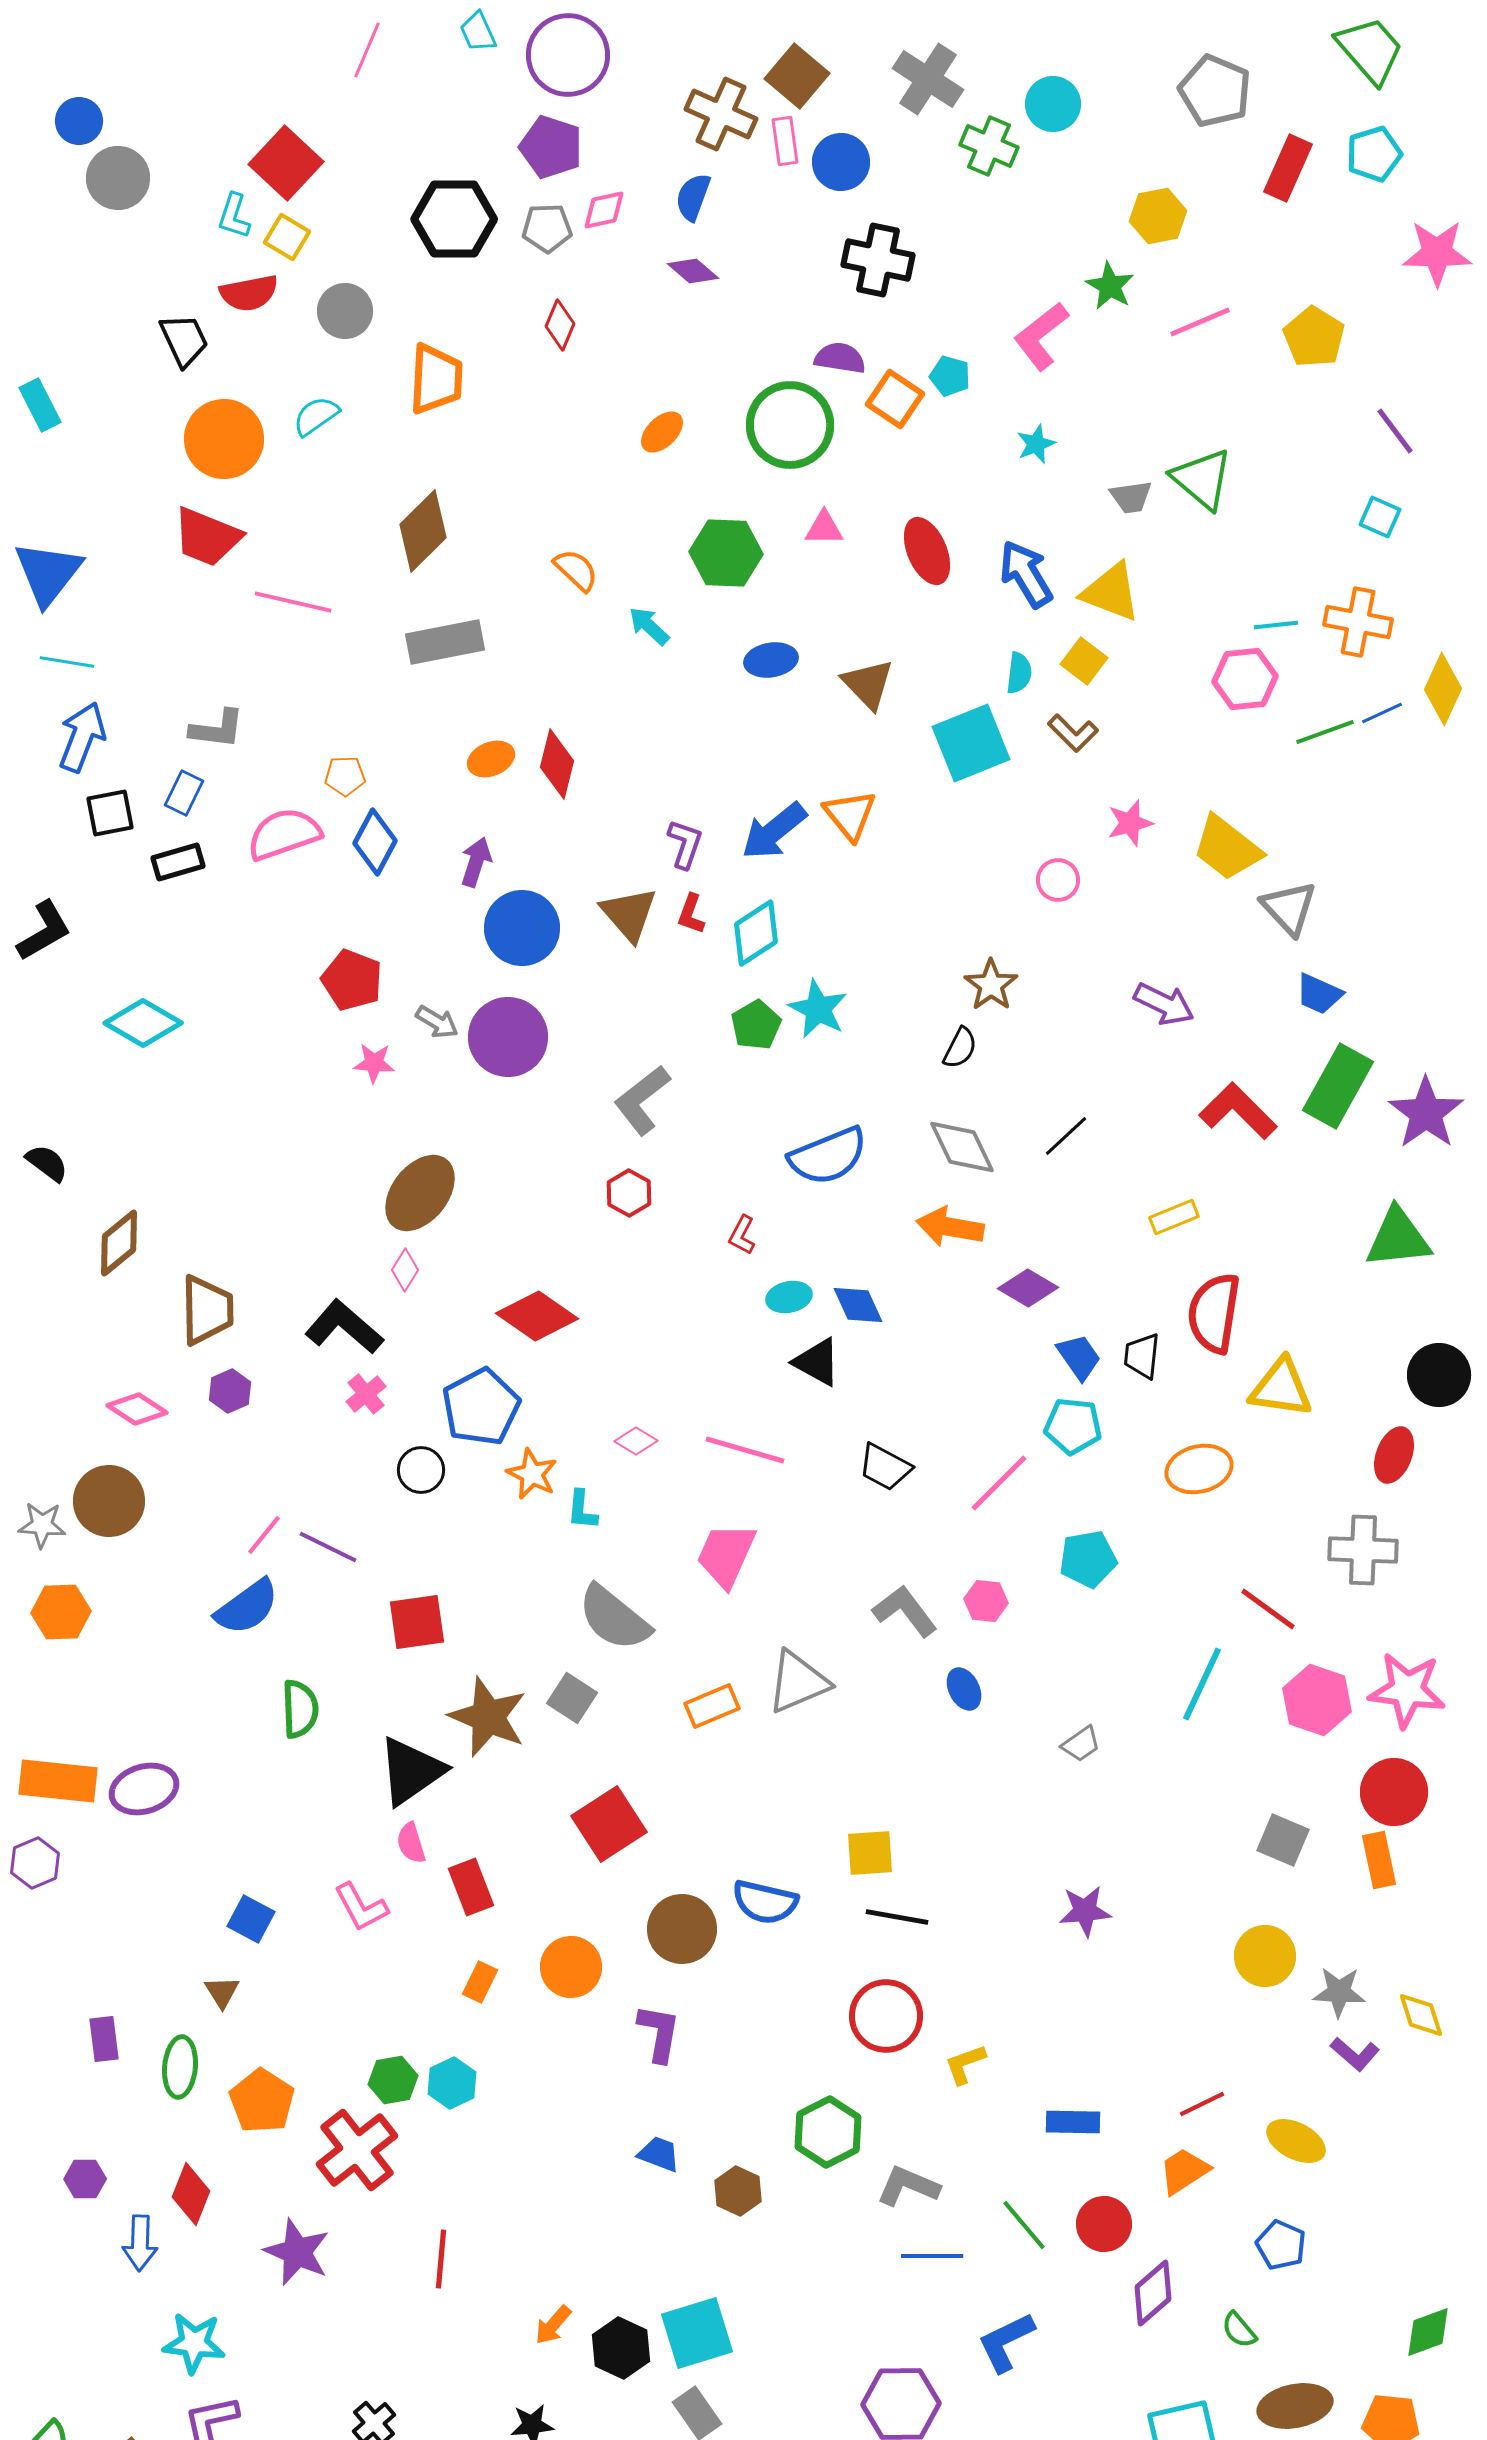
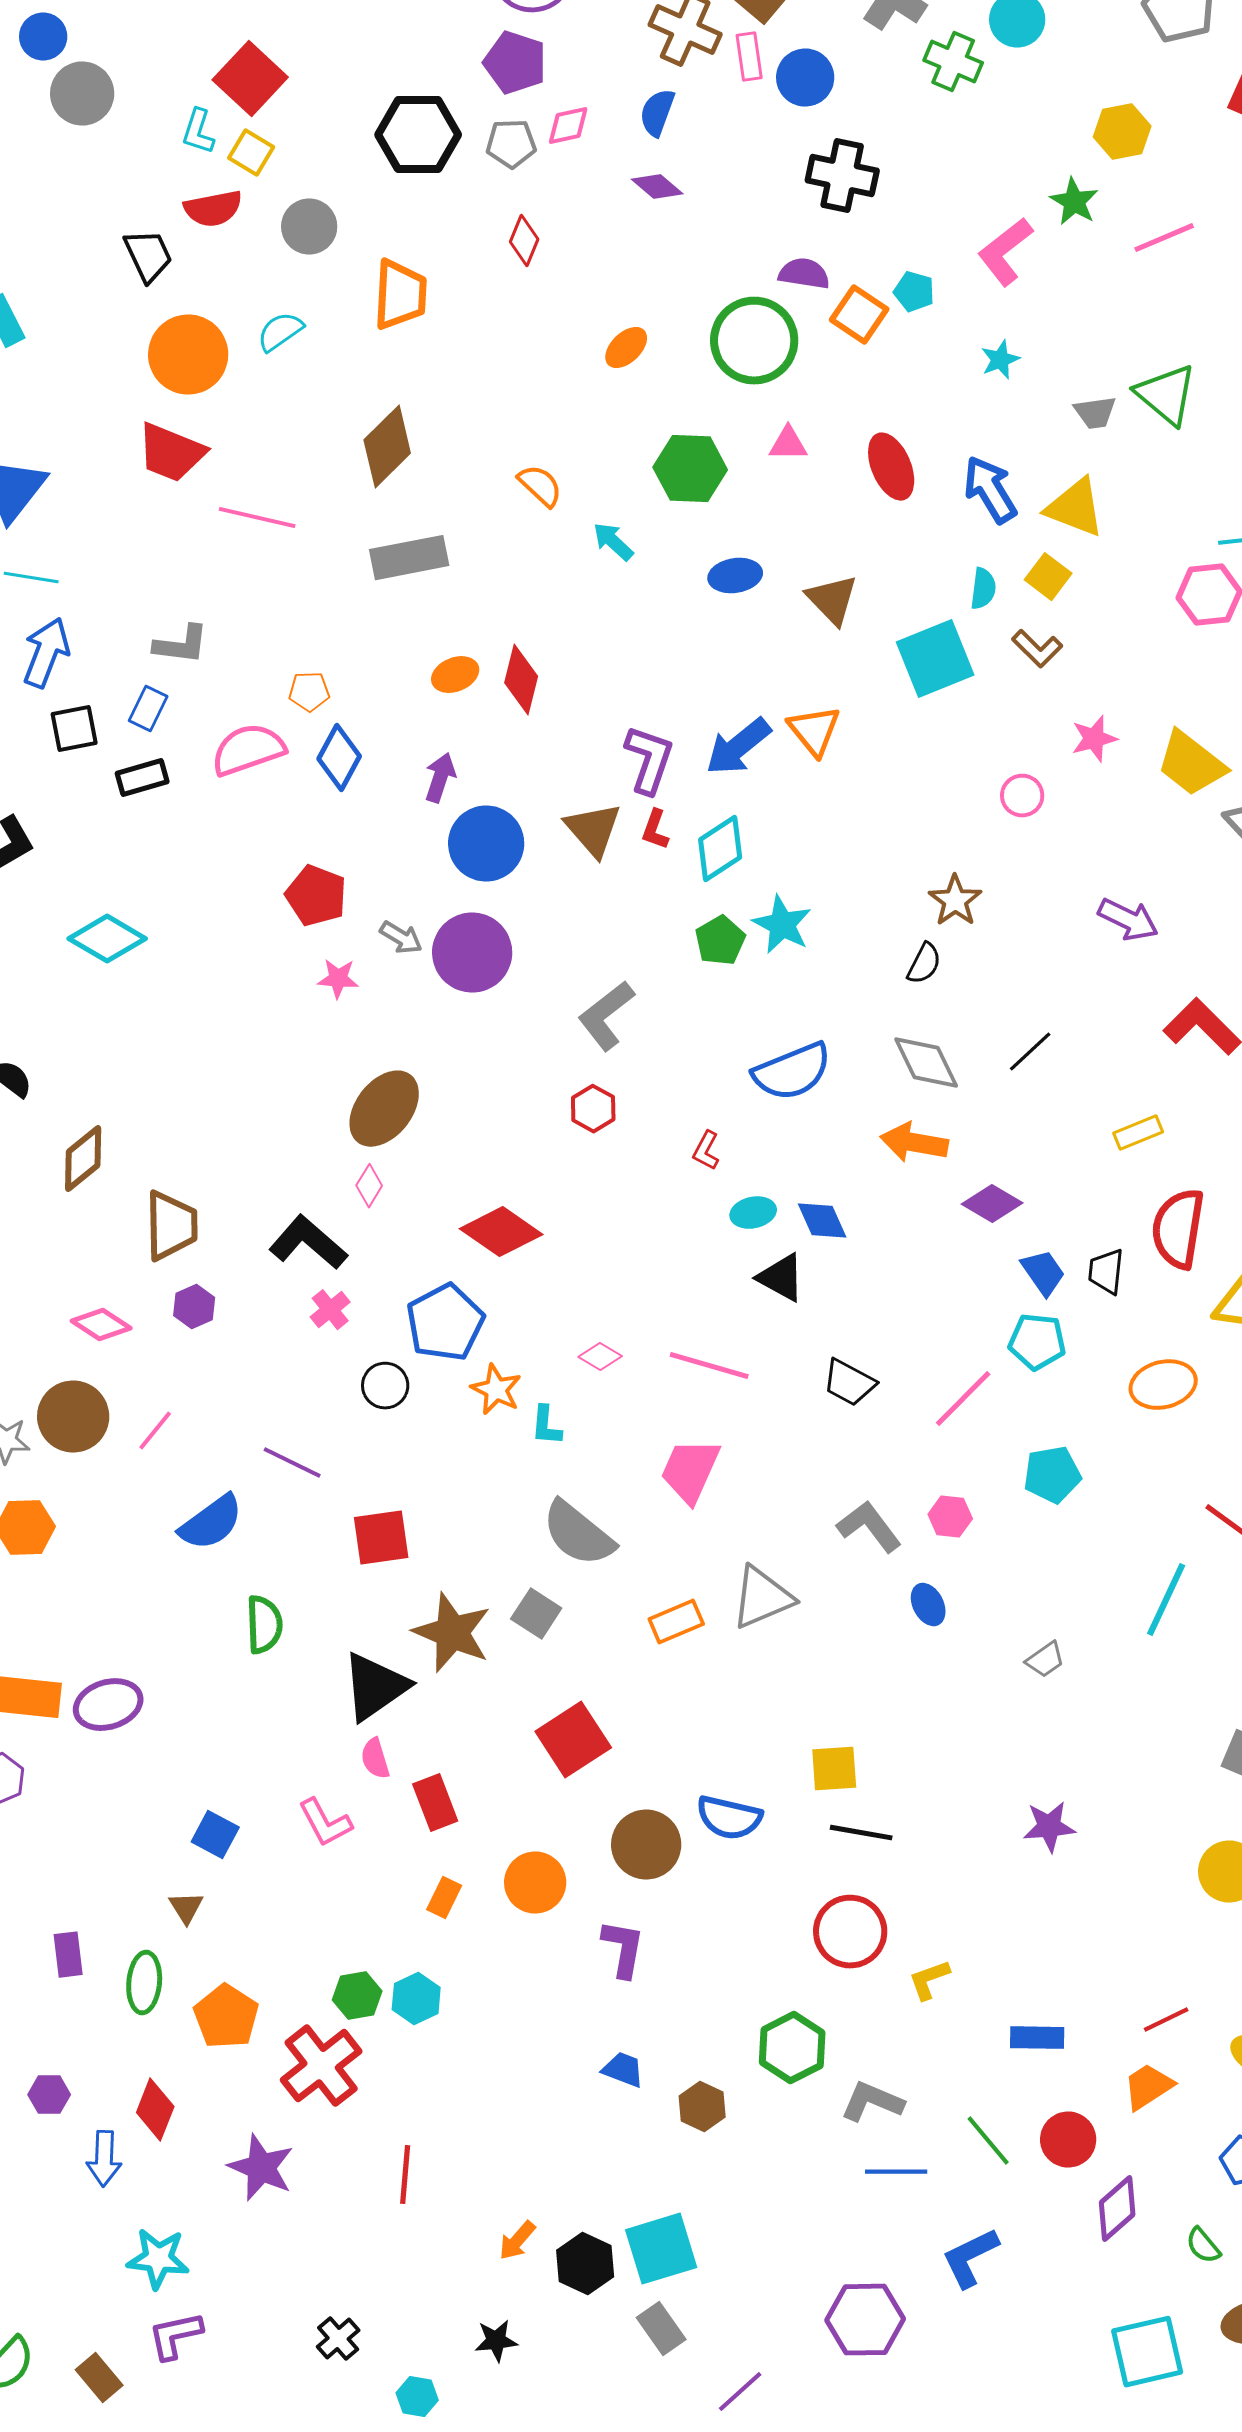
purple L-shape: (685, 844) -> (649, 760), size x1.4
pink line: (264, 1535) -> (155, 1431), moved

